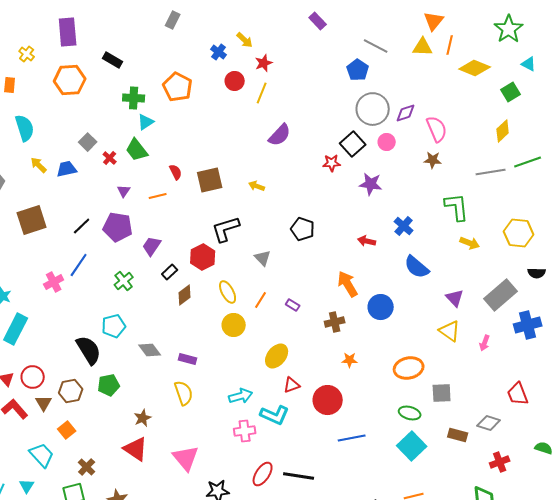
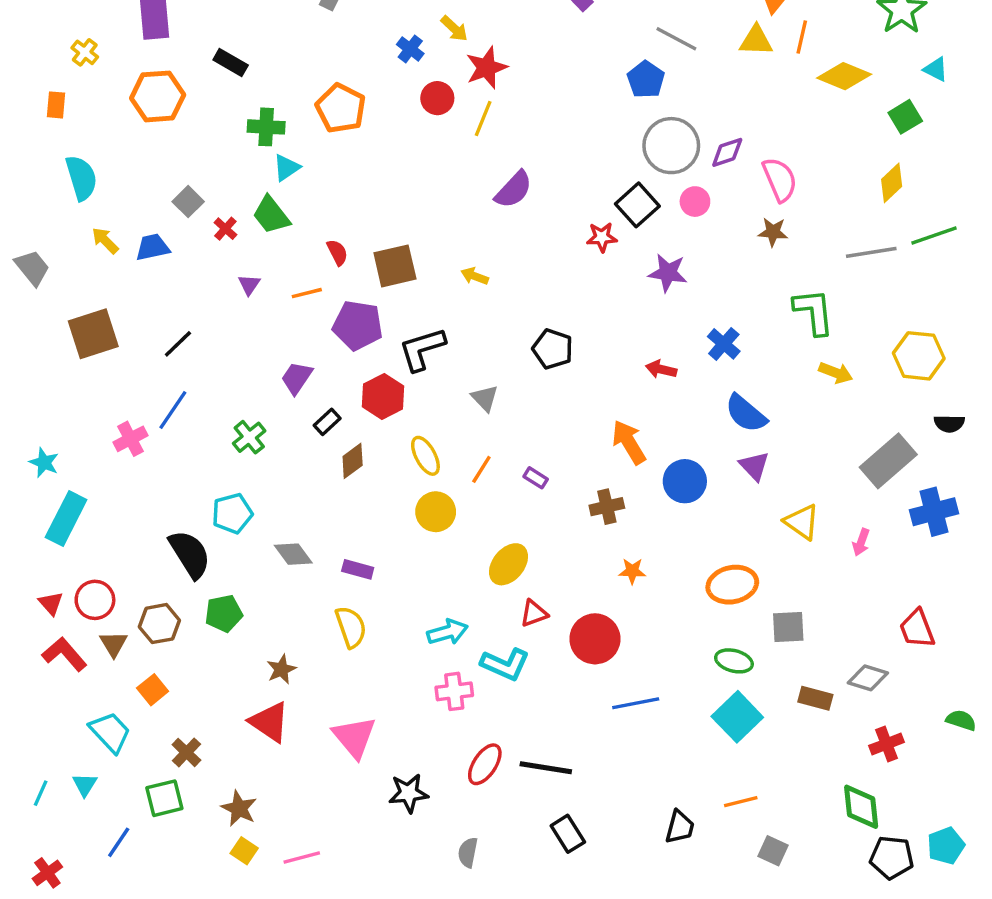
red star: (264, 63) -> (486, 68), size x1.4
purple pentagon: (118, 227) -> (358, 325), moved
purple triangle: (455, 298) -> (754, 466), moved

